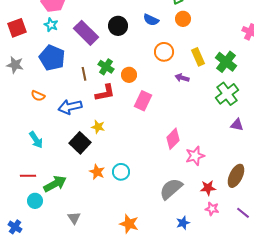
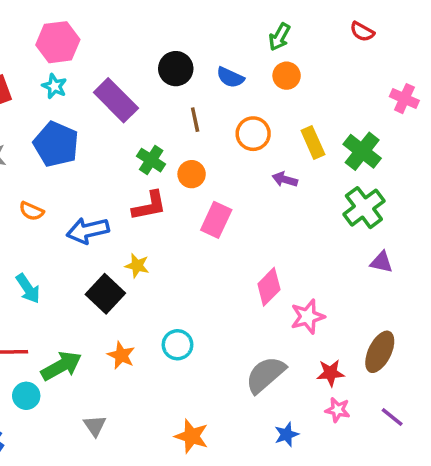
black circle: (118, 26) -> (176, 69), moved
brown line: (84, 74) -> (195, 120), moved
orange star: (97, 172) -> (121, 355), moved

